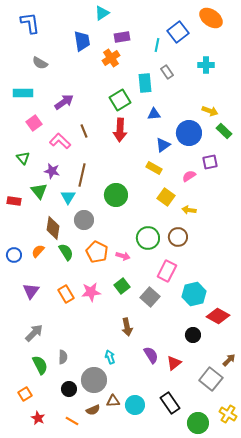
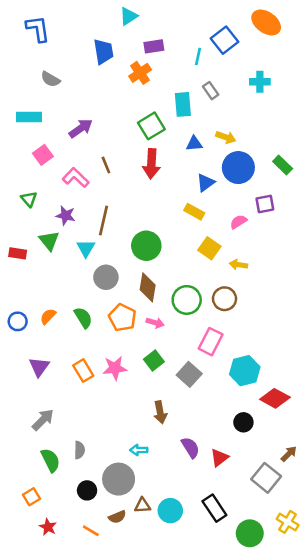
yellow arrow: (210, 111) -> (226, 137), moved
brown diamond: (53, 228) -> (148, 287), moved
cyan arrow: (110, 357) -> (139, 450), turned -72

